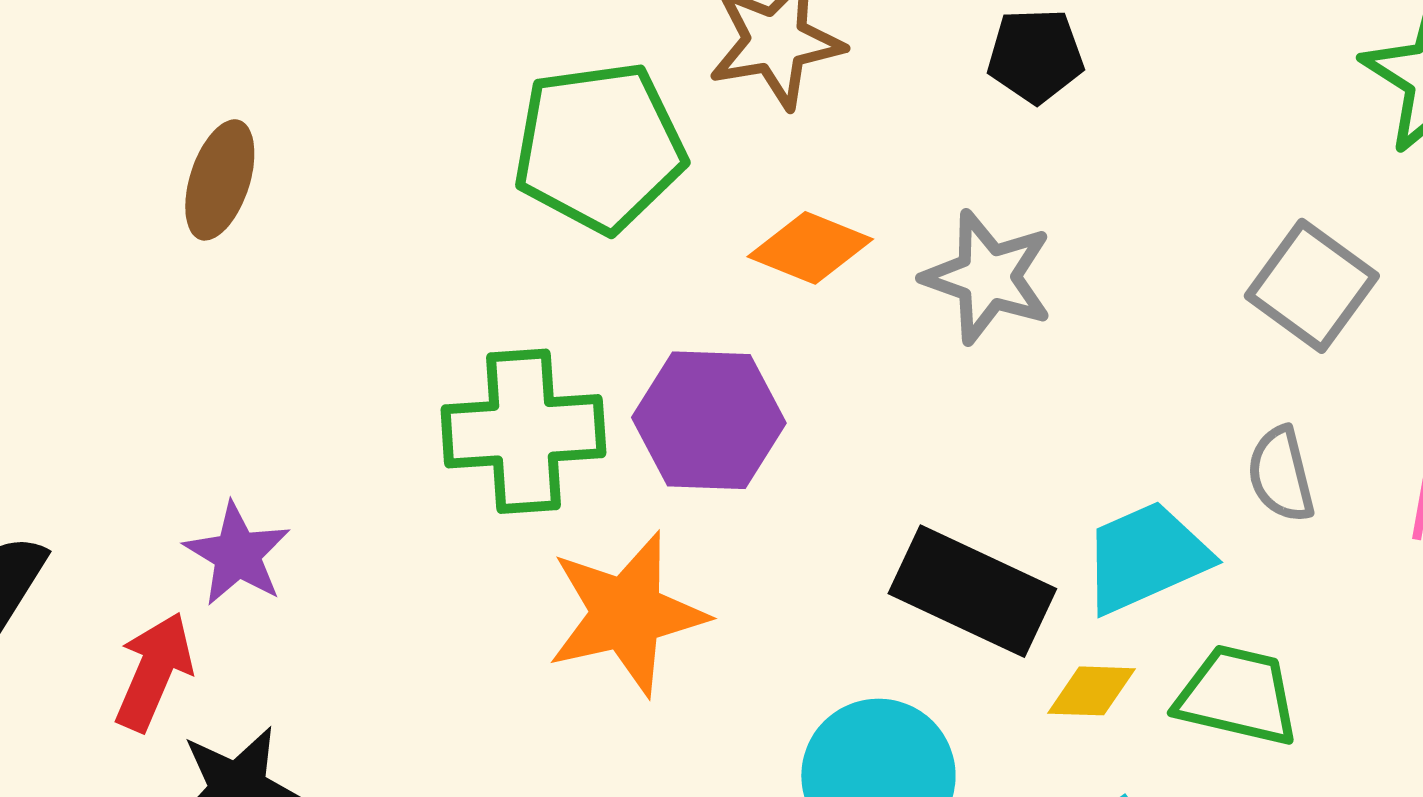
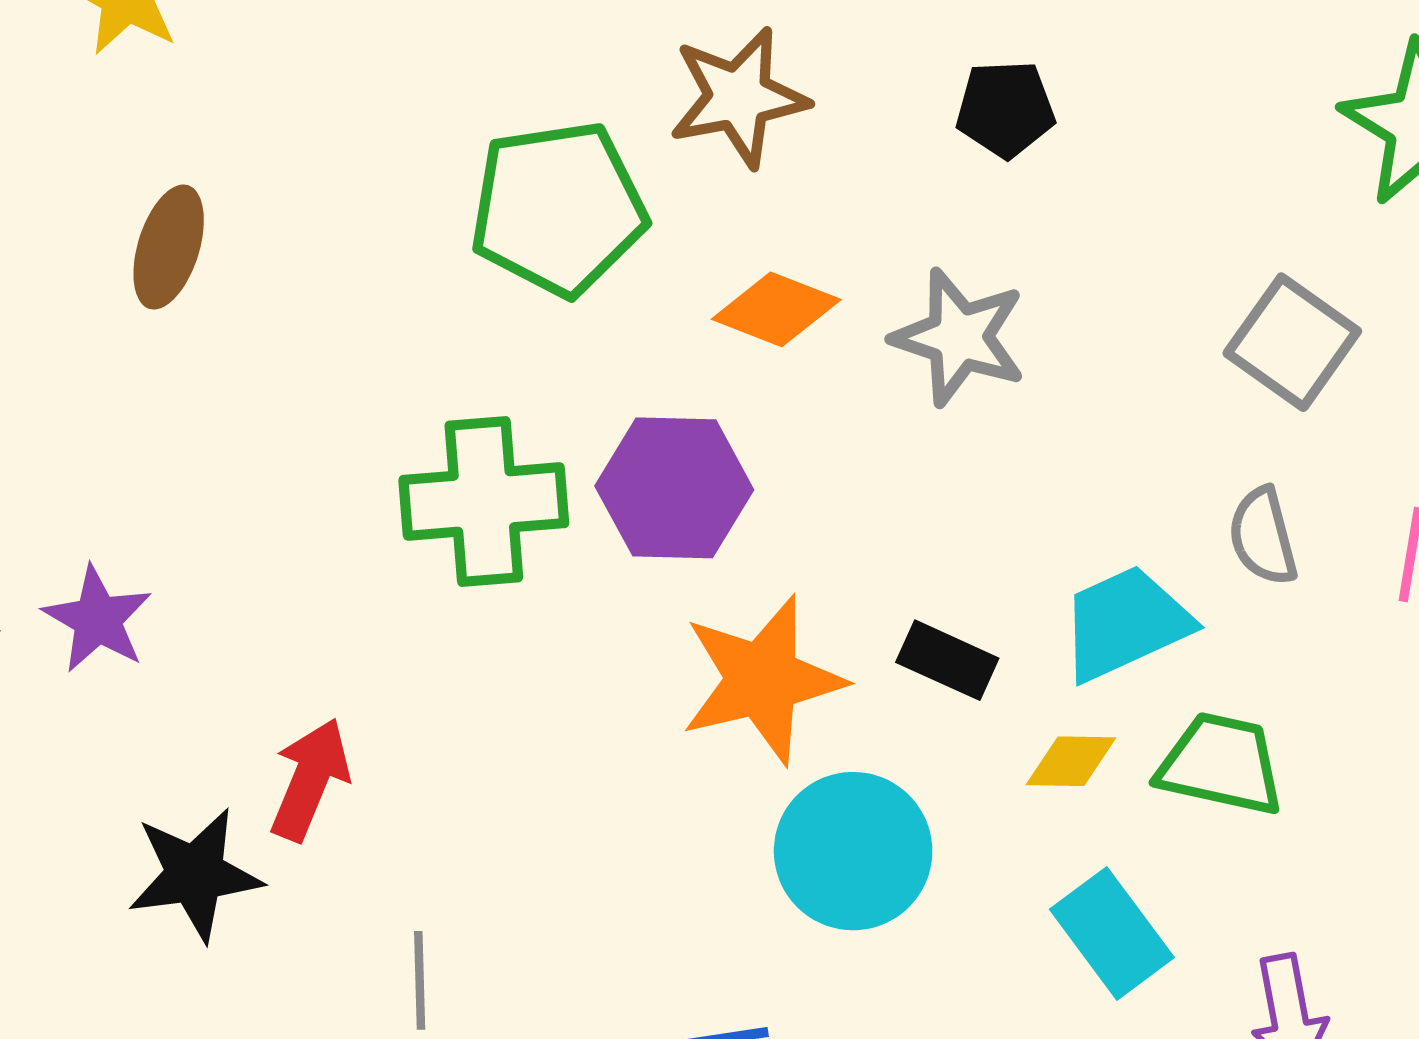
purple star: (237, 554) -> (97, 619), moved
black rectangle: (972, 591) -> (947, 660), size x0.6
orange star: (627, 614) -> (762, 680), moved
red arrow: (154, 672) -> (310, 780), moved

